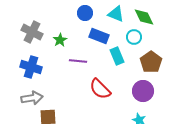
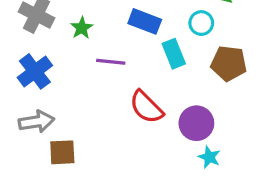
brown pentagon: (151, 62) -> (229, 63), turned -30
blue cross: (31, 67) -> (35, 71), turned 35
purple circle: (143, 91) -> (196, 123), moved

